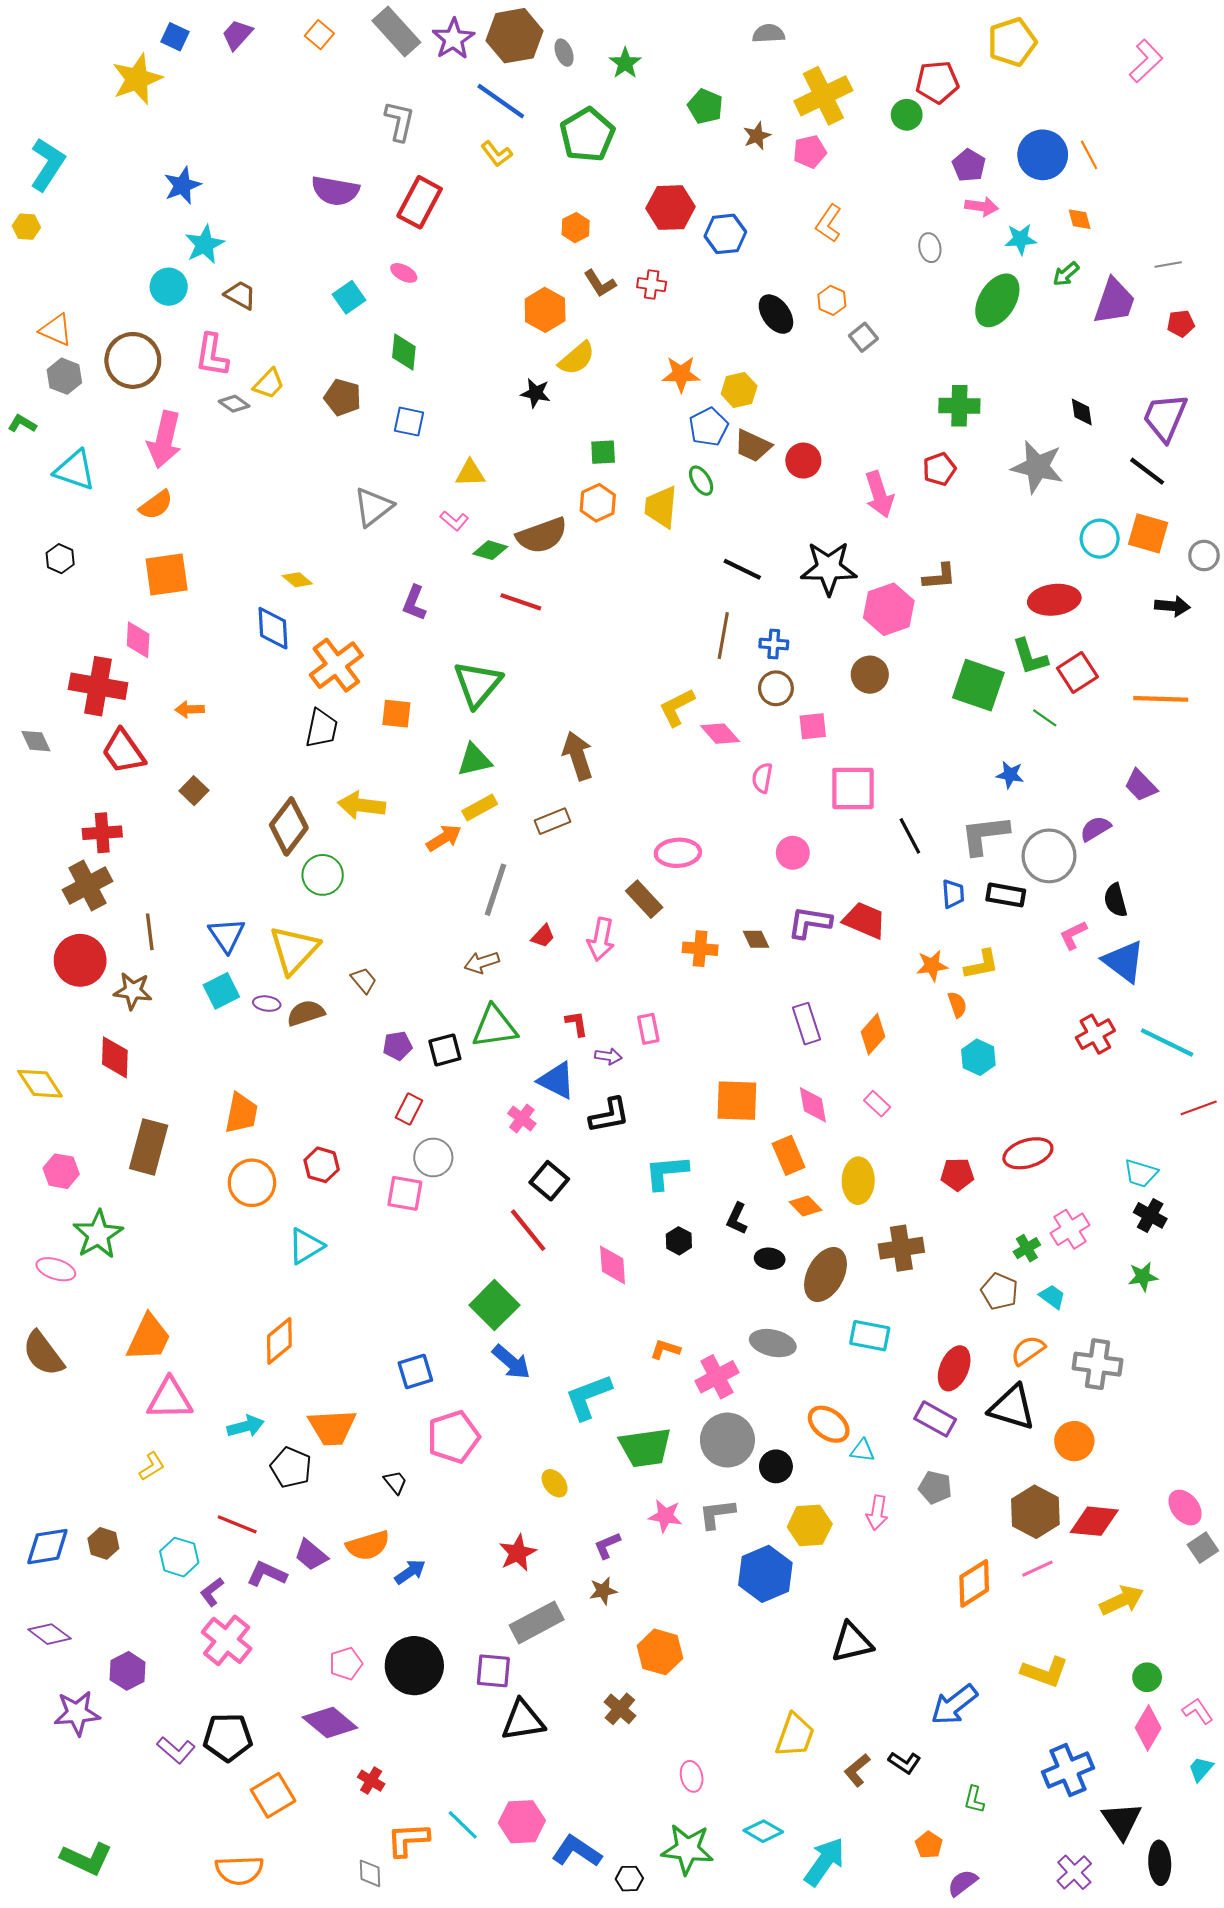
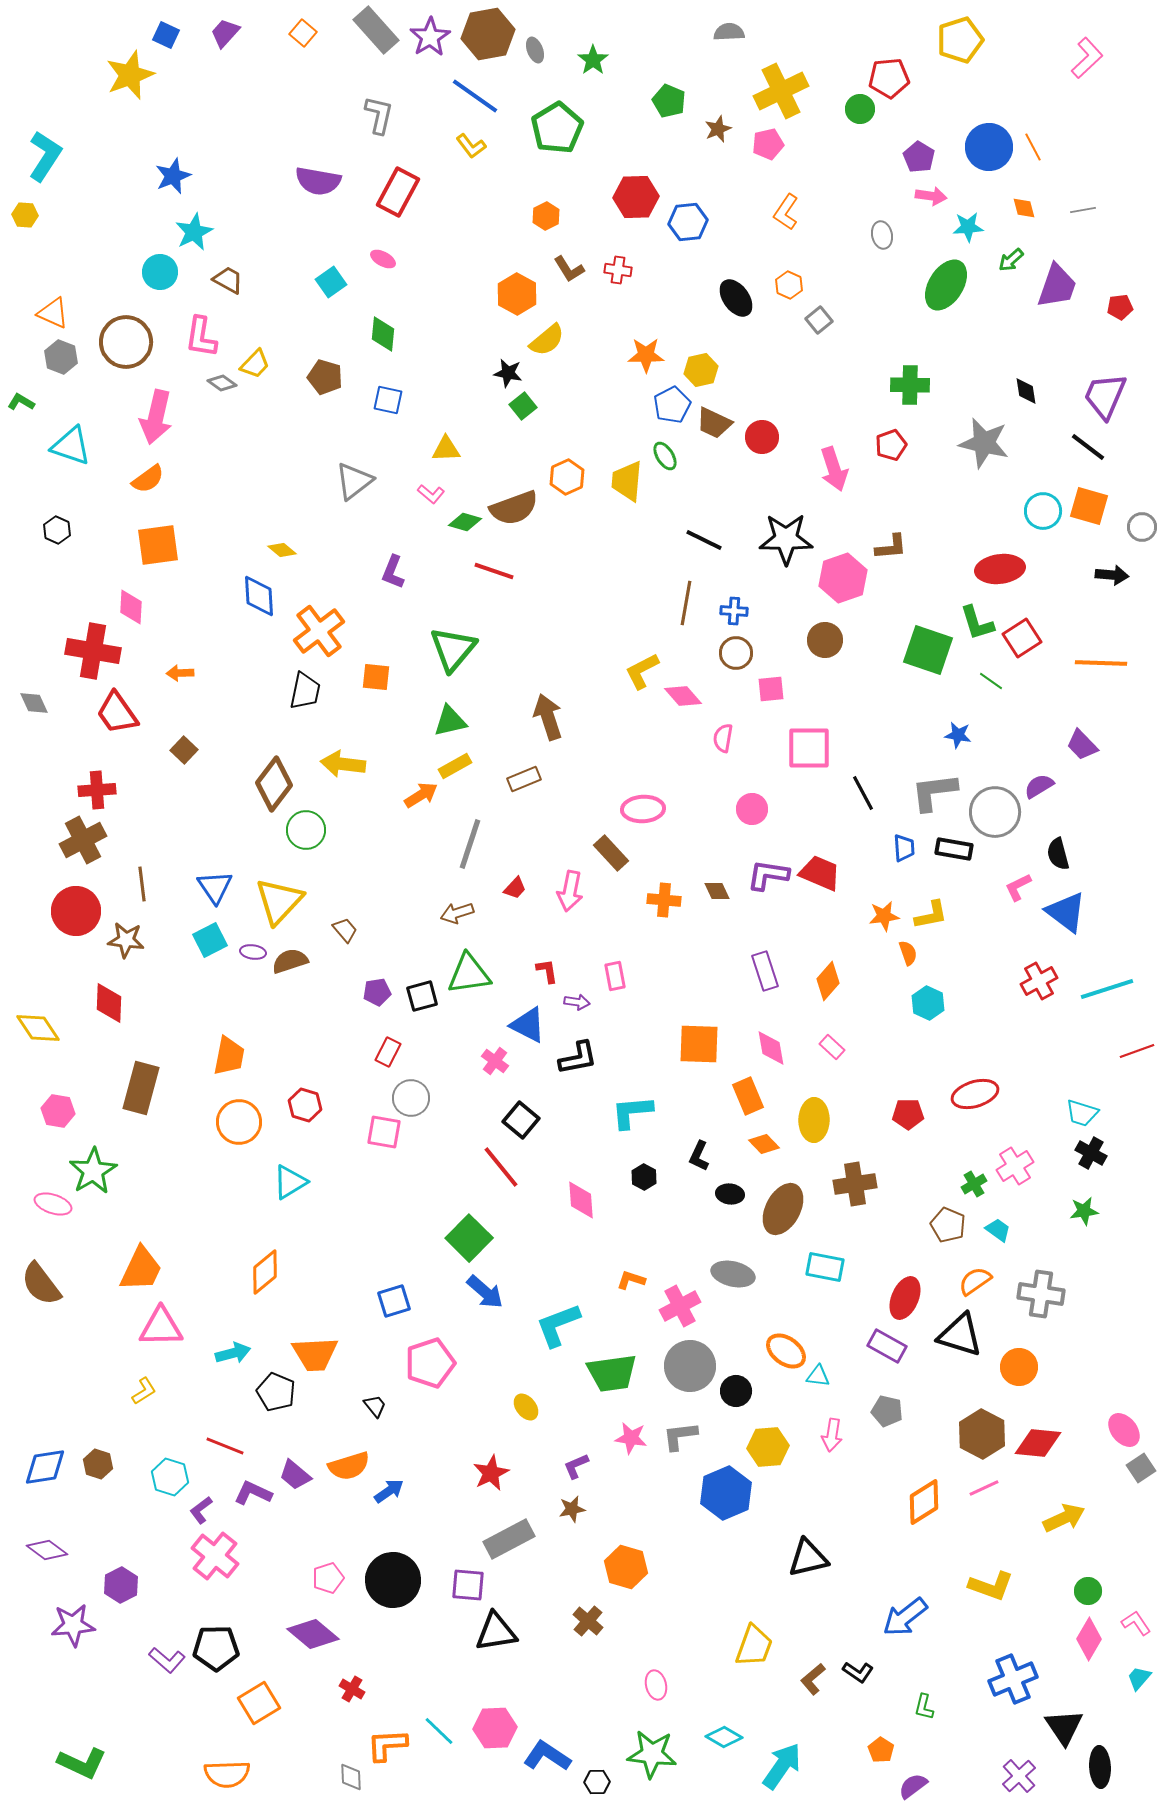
gray line: (1168, 264) -> (1083, 210), moved
green square: (603, 452) -> (523, 406), moved, turned -36
cyan line: (1167, 1043) -> (1107, 989), turned -44

